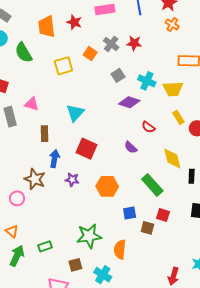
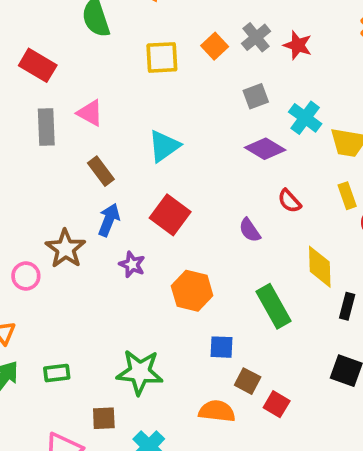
brown rectangle: (44, 134) -> (101, 171), turned -49
red square: (163, 215) -> (277, 404), moved
orange semicircle: (120, 249) -> (217, 411), moved, turned 78

